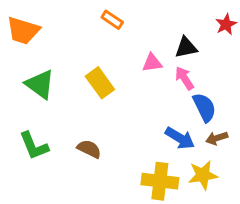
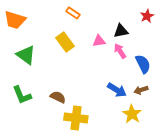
yellow rectangle: (100, 83) -> (65, 42), moved
blue semicircle: (204, 107) -> (143, 64), moved
yellow star: (203, 175) -> (132, 114), turned -30
yellow cross: (160, 181) -> (76, 118), moved

